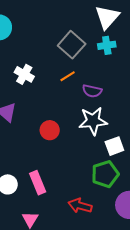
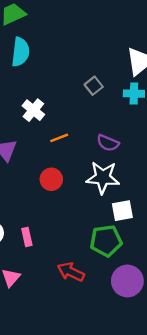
gray square: (72, 45) -> (94, 86), size x0.6
orange line: (68, 76) -> (59, 138), moved
pink rectangle: (38, 183) -> (27, 237), size x0.7

